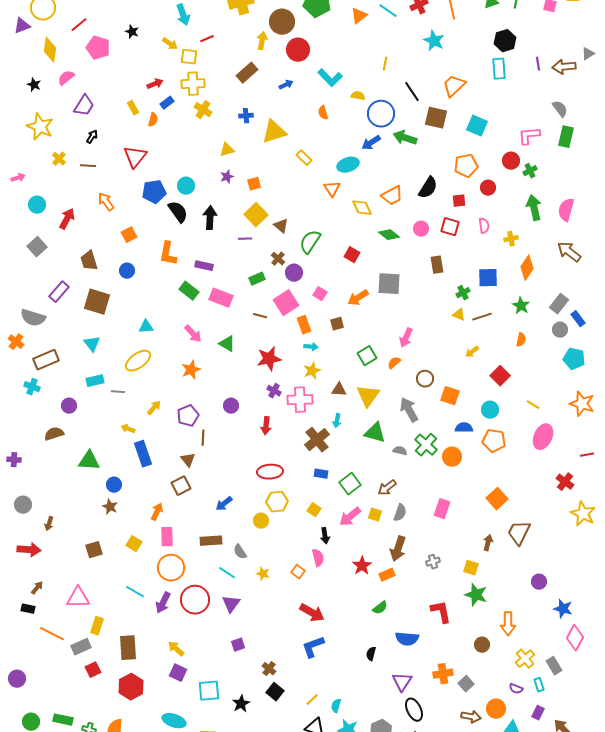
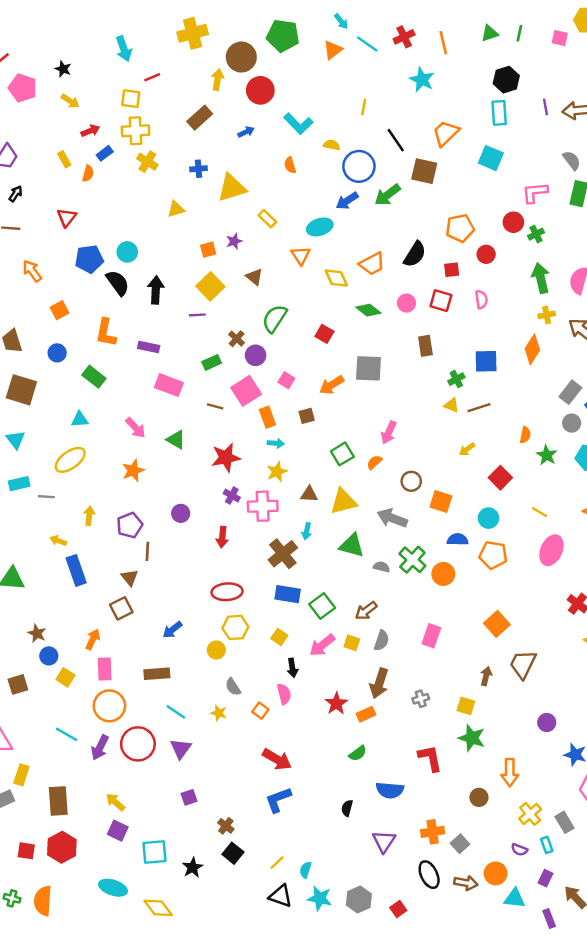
yellow arrow: (170, 44) -> (70, 101), moved
cyan square: (477, 126) -> (491, 158), moved
green arrow: (405, 138) -> (387, 195), turned -55
red triangle: (135, 157) -> (67, 217), size x0.7
purple star: (227, 177) -> (234, 241), moved
brown triangle: (281, 226) -> (254, 277), moved
yellow cross: (511, 239) -> (547, 315), moved
green rectangle: (189, 291) -> (94, 377), moved
green star: (521, 306) -> (547, 455), moved
yellow triangle: (368, 396) -> (343, 501), turned 40
yellow arrow: (154, 408) -> (89, 516), turned -35
gray arrow: (409, 410) -> (392, 518), turned -40
blue rectangle: (321, 474) -> (288, 594), size x1.5
blue circle: (114, 485) -> (49, 656), moved
gray semicircle: (240, 552) -> (233, 687), moved
red square: (93, 670) -> (26, 851), moved, turned 35
black ellipse: (414, 710) -> (429, 875), moved

